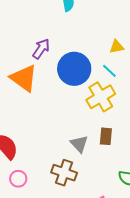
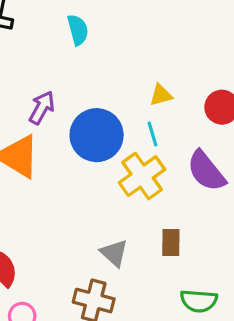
cyan line: (109, 71) -> (152, 134), turned 35
brown rectangle: (106, 136) -> (171, 243), moved

